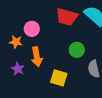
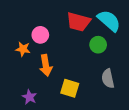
green circle: (77, 50) -> (98, 45), moved
purple star: (18, 69) -> (29, 97), moved

